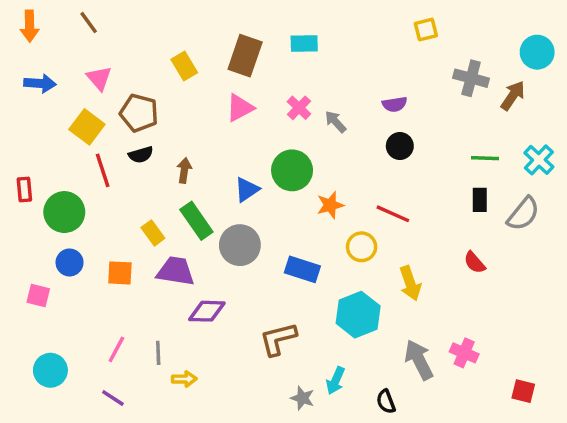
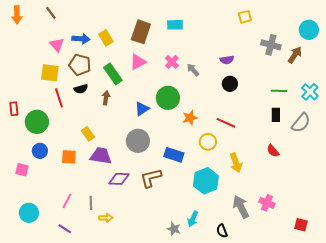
blue arrow: (40, 83) -> (81, 39), moved
yellow square: (87, 127) -> (50, 73), turned -30
green rectangle: (196, 221) -> (113, 74), moved
brown L-shape: (278, 339) -> (151, 178), moved

